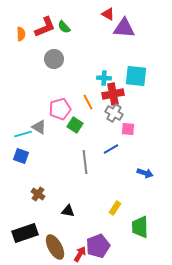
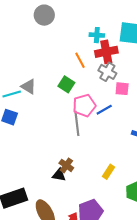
pink pentagon: (60, 109) -> (84, 105), moved
brown cross: (38, 194) -> (66, 165), moved

